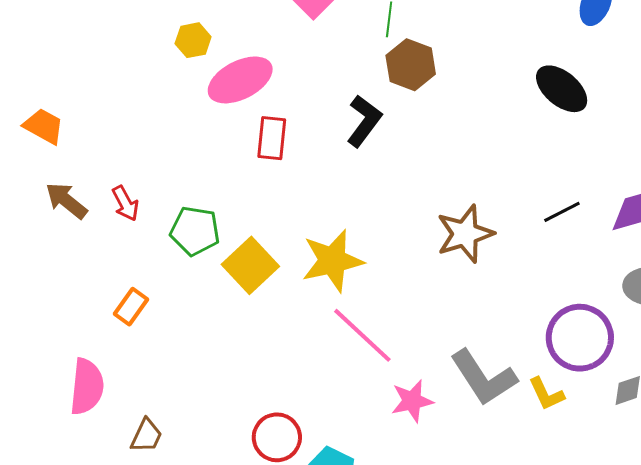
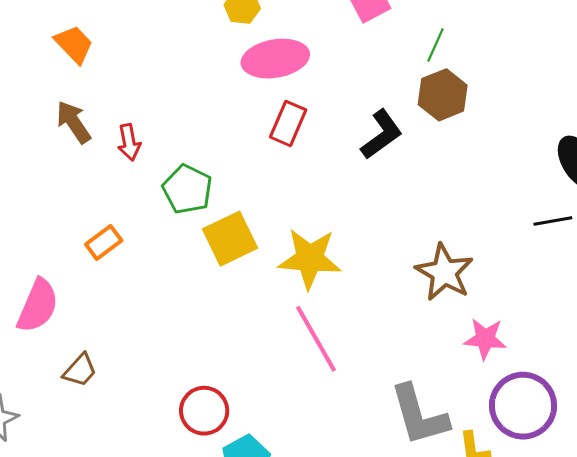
black line: (562, 212) -> (553, 221), moved
brown star: (465, 234) -> (444, 272), turned 30
pink star: (412, 401) -> (485, 339), moved

